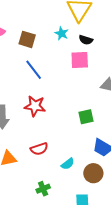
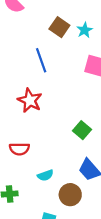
brown square: (27, 39) -> (59, 27), moved
green square: (86, 117) -> (82, 130), turned 35

